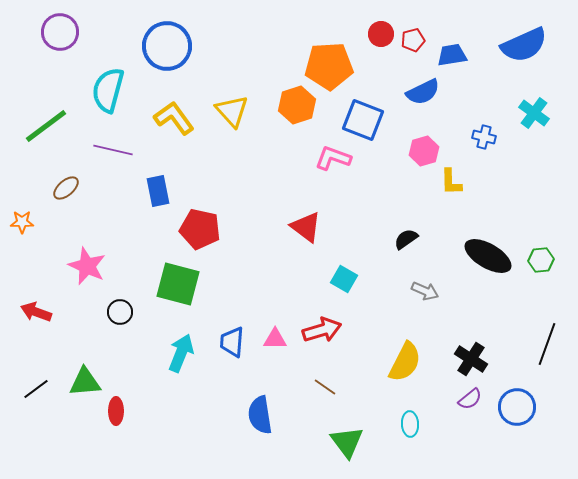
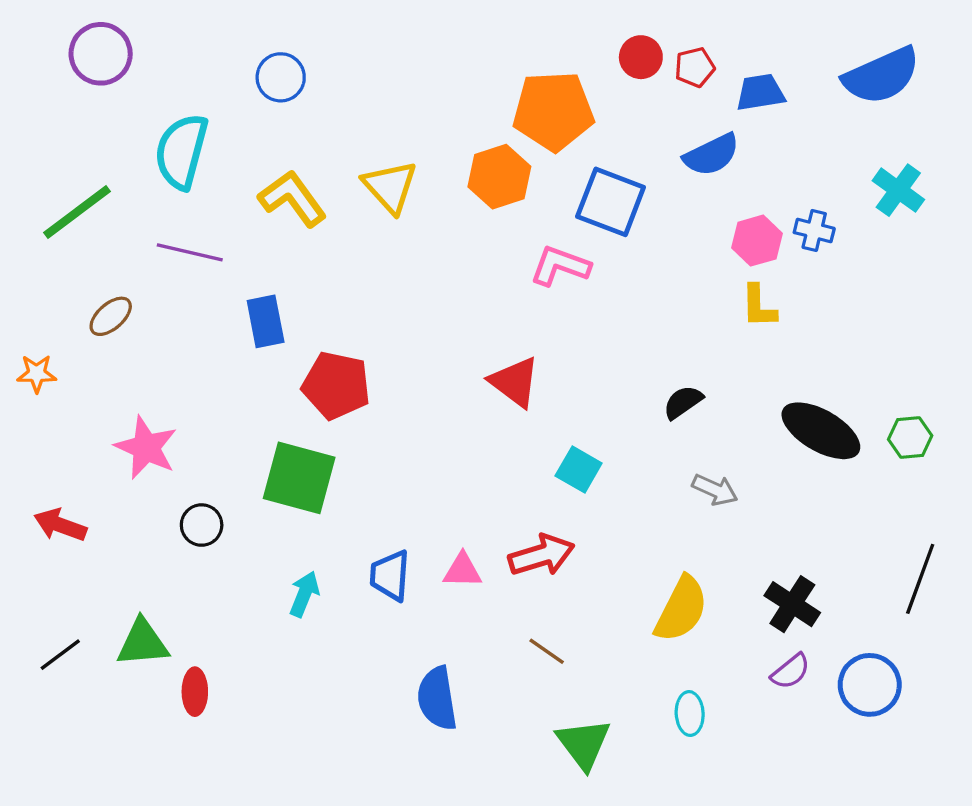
blue circle: (167, 46) -> (281, 77), size x0.6
pink hexagon: (424, 151) -> (757, 241), moved
cyan arrow: (181, 353) -> (304, 594), size x0.7

